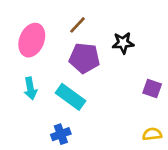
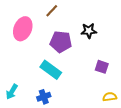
brown line: (77, 25) -> (52, 11), moved
cyan arrow: (30, 88) -> (12, 92), moved, turned 42
purple square: (152, 88) -> (102, 67), moved

